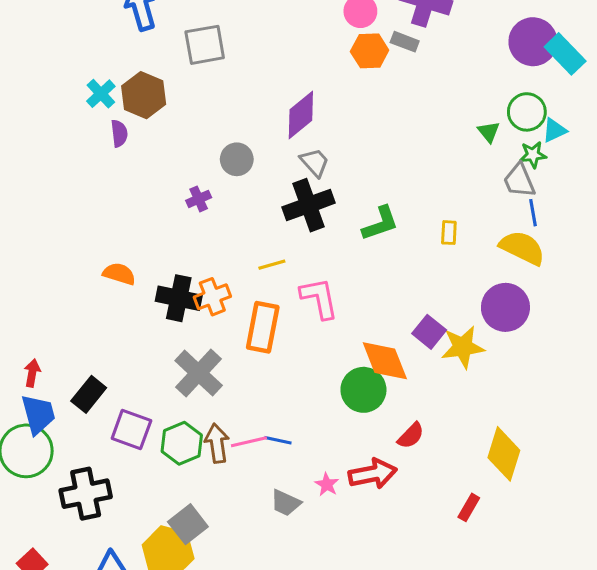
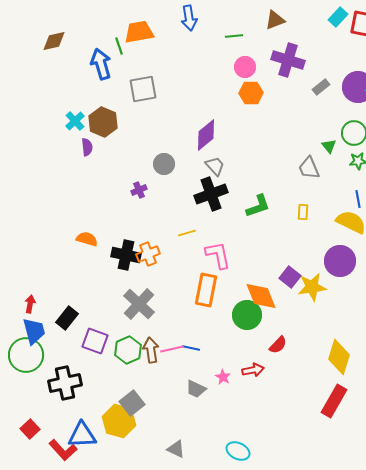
gray rectangle: (405, 42) -> (321, 87), moved, turned -60
gray trapezoid: (519, 181) -> (309, 168), moved
orange rectangle: (263, 327) -> (206, 290), moved
red arrow: (373, 474) -> (253, 370), size x0.7
red rectangle: (469, 507) -> (334, 401), moved, size x1.8

